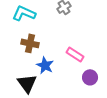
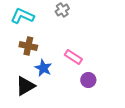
black triangle: (27, 83) -> (25, 86), turned 35

